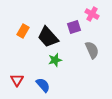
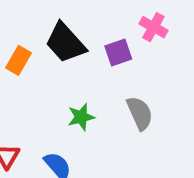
black trapezoid: (48, 37) -> (65, 43), moved
gray semicircle: (92, 50) -> (140, 113), moved

